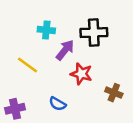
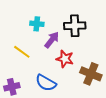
brown cross: (114, 93) -> (91, 74), size x1.5
blue semicircle: (58, 104) -> (46, 83), size x1.5

